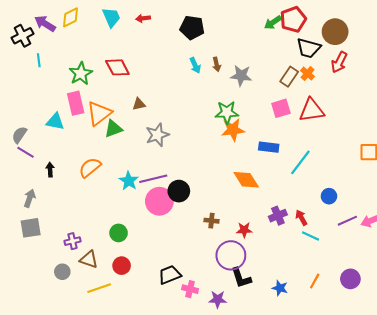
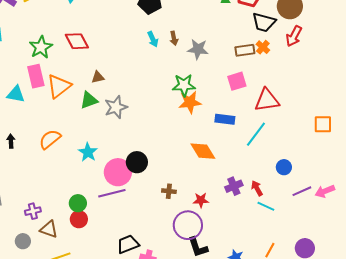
brown rectangle: (289, 77) -> (245, 50), turned 48
red triangle: (312, 110) -> (267, 100), moved
green triangle: (113, 129) -> (89, 100), moved
purple line: (153, 179) -> (112, 193), moved
red circle: (122, 266) -> (79, 219), moved

